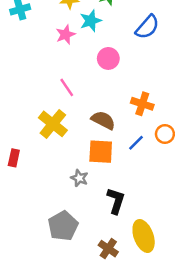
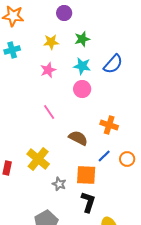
cyan star: (91, 21) -> (82, 66), moved, turned 30
yellow cross: (53, 124) -> (38, 159), moved
orange circle: (165, 134) -> (127, 159), moved
orange square: (101, 152) -> (86, 175), moved

